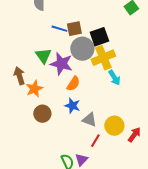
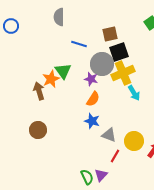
brown square: (74, 29) -> (110, 34), moved
purple star: (61, 64) -> (91, 79), moved, size x0.6
orange star: (34, 89) -> (51, 79), moved
brown circle: (42, 114) -> (38, 130), moved

